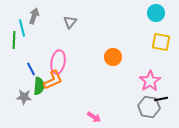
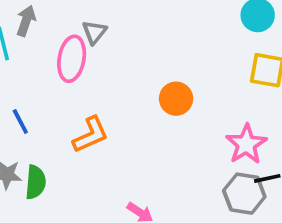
pink ellipse: (58, 62) -> (72, 59), moved
orange L-shape: (53, 80) -> (91, 135), moved
green semicircle: (39, 86) -> (36, 182), moved

